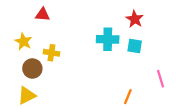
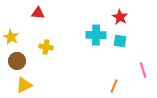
yellow star: (23, 42) -> (11, 37), moved
brown circle: (32, 68) -> (17, 61), moved

